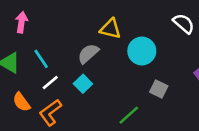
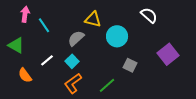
cyan line: (41, 59) -> (44, 25), moved
orange L-shape: (50, 113) -> (73, 83), moved

